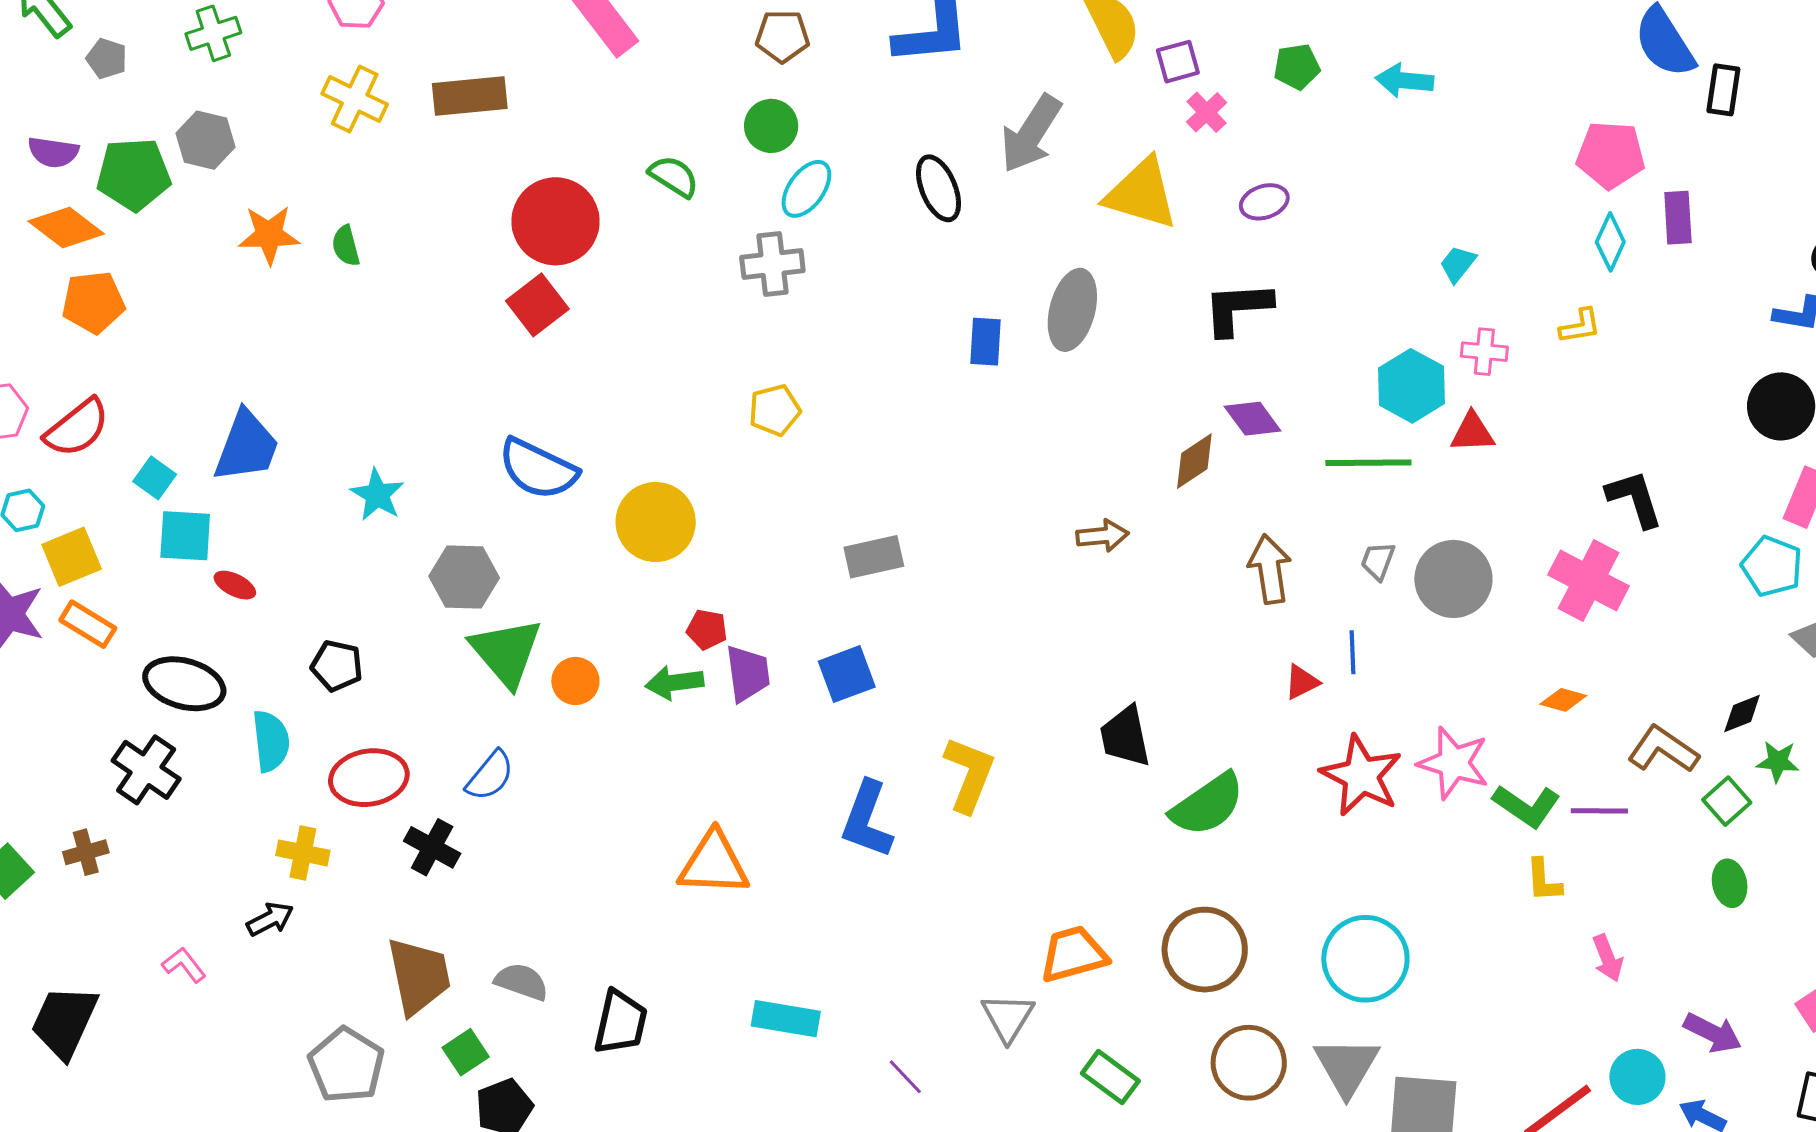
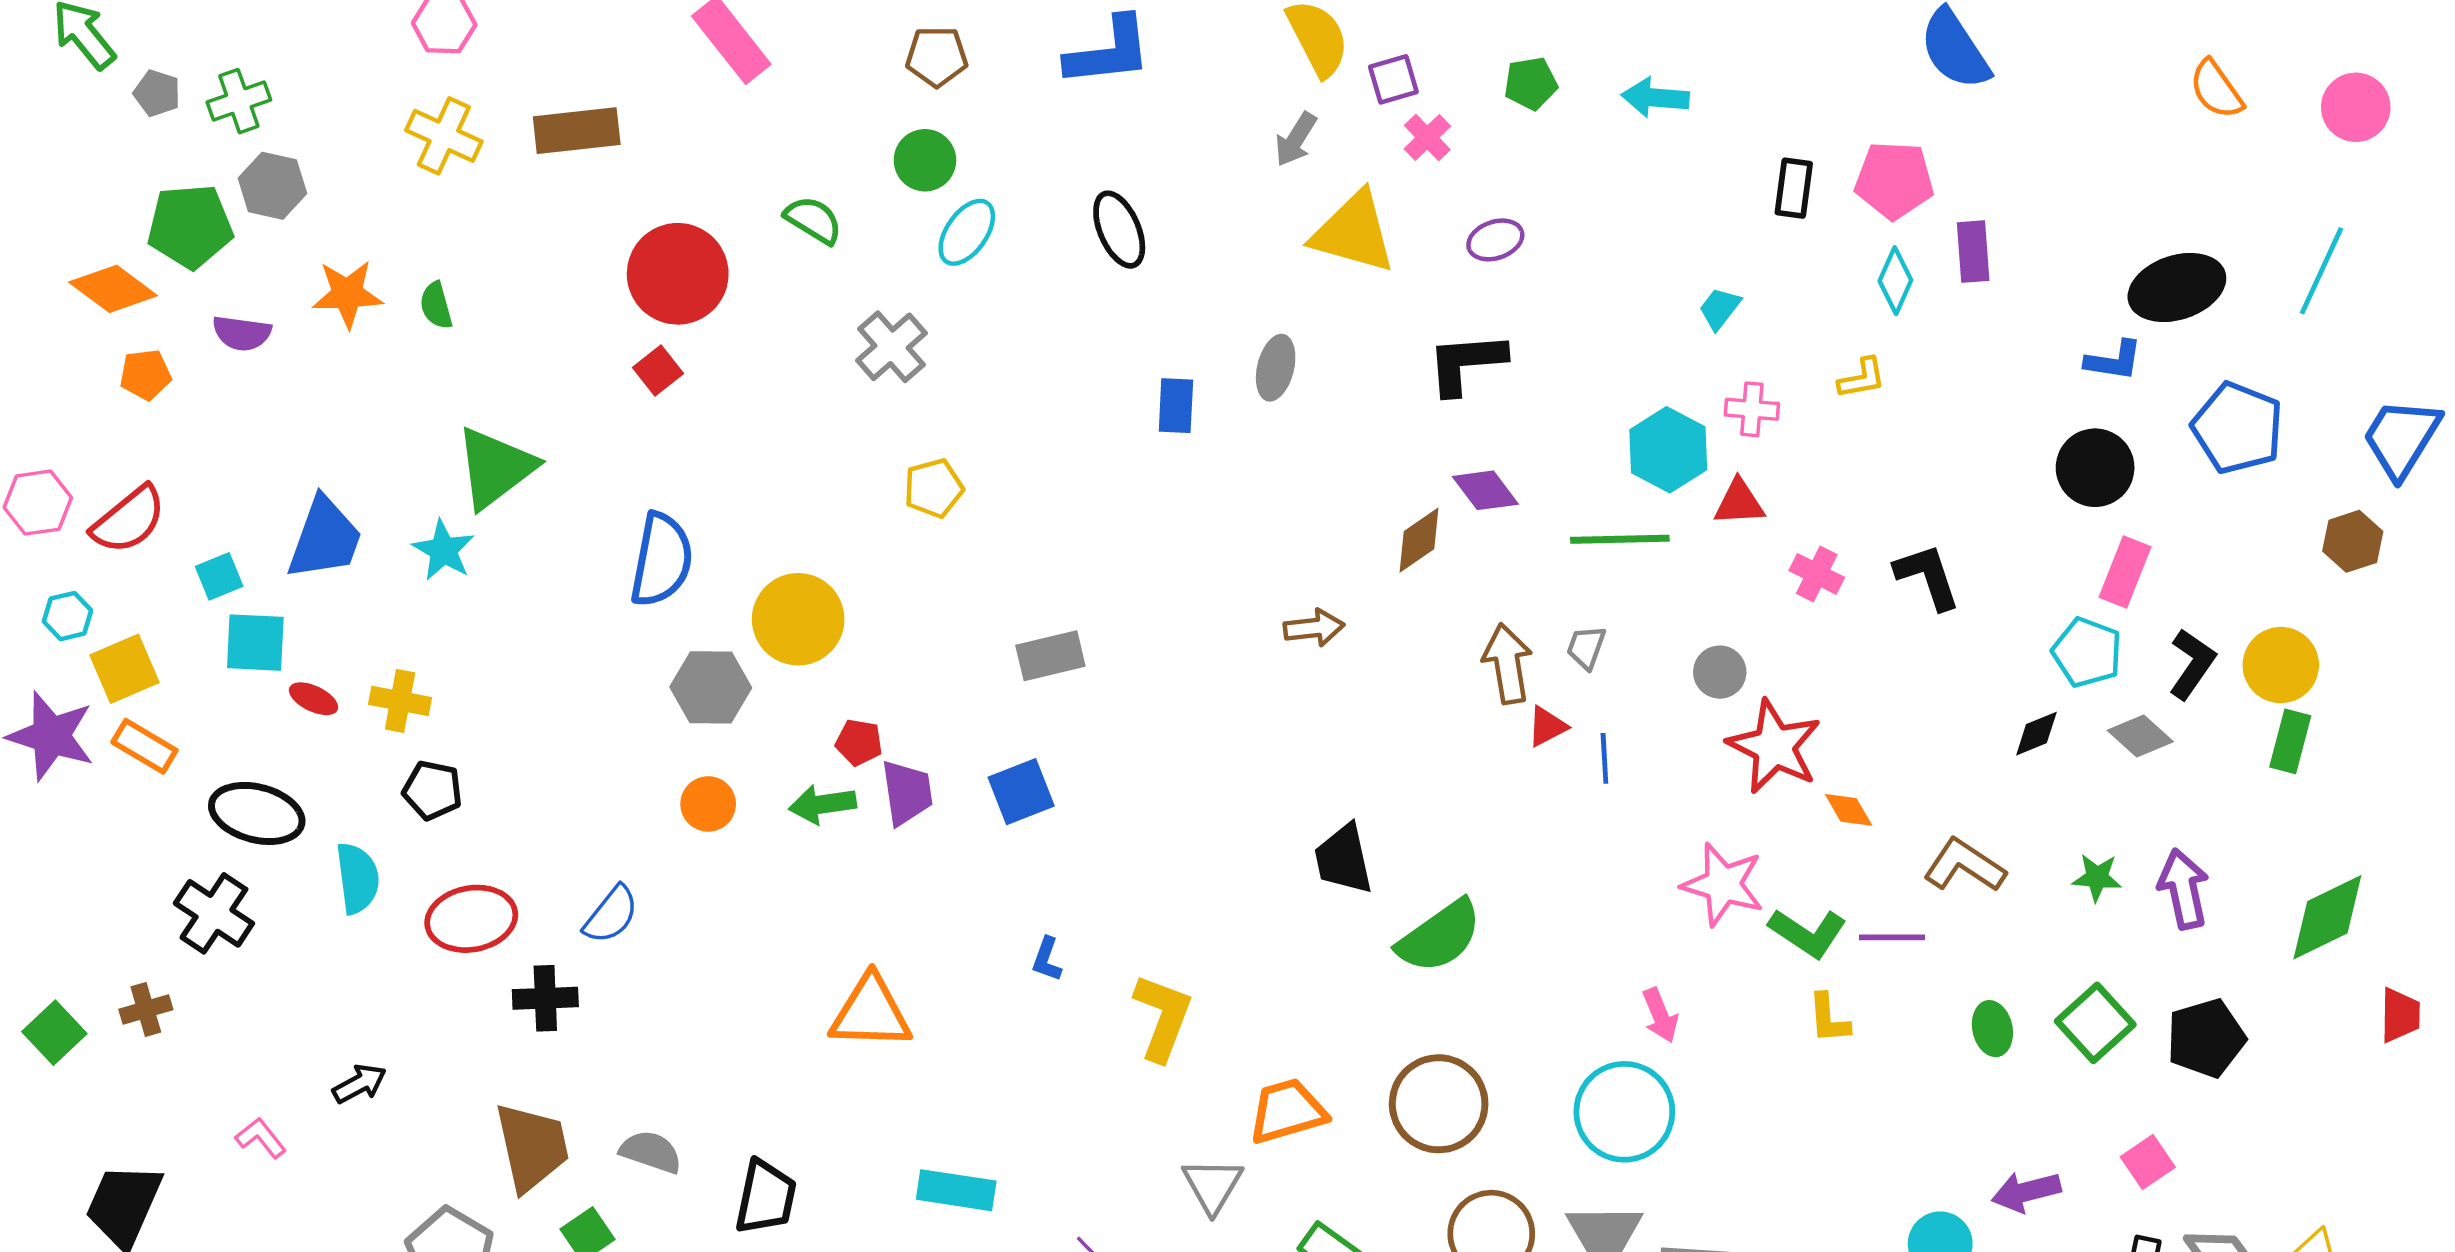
green cross: (213, 33) -> (239, 101), moved
black rectangle: (1723, 90) -> (1794, 188), moved
gray arrow: (1031, 134) -> (1296, 139), moved, size x0.6
purple semicircle: (53, 152) -> (242, 333), moved
gray cross: (772, 264) -> (891, 347), moved, turned -34
orange pentagon: (93, 302) -> (145, 375), size x0.7
red square: (537, 305) -> (658, 371), size x0.7
gray ellipse: (1072, 310) -> (1276, 368), size x0.7
blue semicircle: (538, 469) -> (661, 560), turned -104
cyan square: (155, 478) -> (219, 576), turned 33
cyan star: (377, 495) -> (443, 550), moved
gray trapezoid: (1378, 561) -> (1586, 647), moved
gray hexagon: (464, 577) -> (711, 687), moved
gray circle: (1453, 579) -> (1720, 672), size x0.6
pink cross: (1588, 580) -> (1817, 574), moved, size x0.6
green triangle: (506, 652) -> (495, 468), moved, turned 34
red triangle: (1302, 682) -> (1547, 726), moved
orange diamond: (1563, 700) -> (1849, 810), turned 45
black diamond: (1742, 714) -> (2036, 734), moved
yellow L-shape: (969, 774) -> (1163, 1017), moved
red star: (1361, 776) -> (1774, 747), moved
green square: (1727, 801) -> (2095, 1023), moved, size x1.4
blue L-shape: (867, 820) -> (1047, 959), size x0.5
black cross: (432, 847) -> (545, 998), turned -30
yellow cross: (303, 853) -> (400, 701), moved
green ellipse: (1730, 883) -> (1992, 1029), moved
pink arrow: (1608, 958) -> (1660, 1015), moved
purple arrow: (1713, 1033) -> (2026, 1192), turned 140

